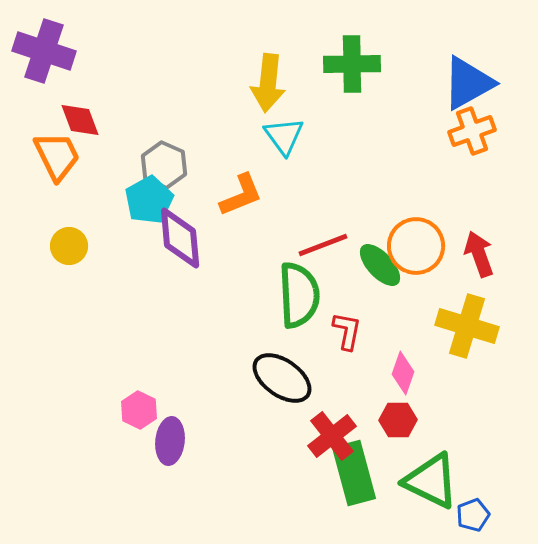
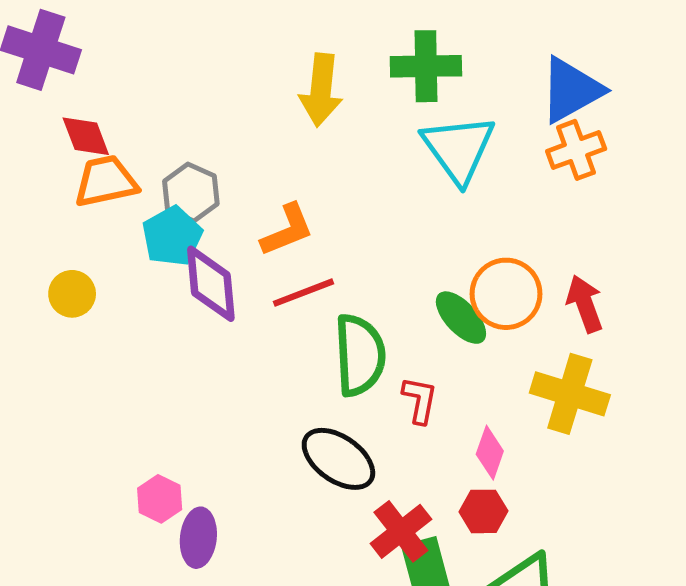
cyan triangle: (284, 136) -> (458, 149), moved, size x1.5
orange trapezoid: (57, 156) -> (106, 181), moved, turned -76
red line: (323, 245) -> (303, 293), moved

